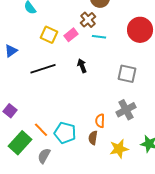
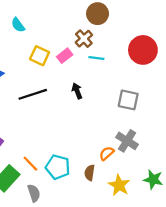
gray cross: (126, 110) -> (127, 141), turned -30
orange semicircle: (100, 121) -> (107, 153), moved, turned 48
yellow star: (119, 149) -> (119, 185), turned -30
gray semicircle: (44, 156) -> (34, 193), turned 133

